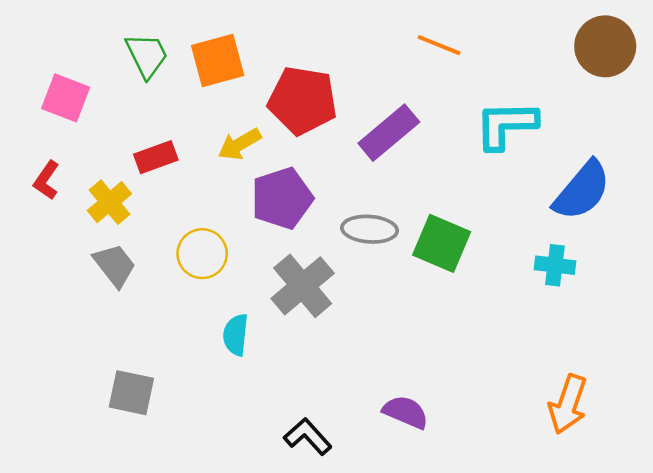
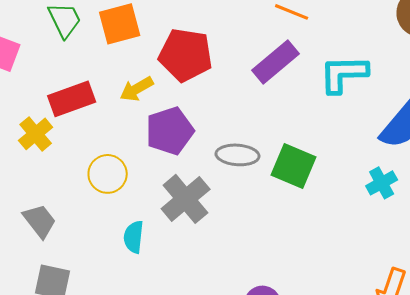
purple rectangle: (389, 133) -> (276, 62), moved
red rectangle: (156, 157) -> (72, 99), size x1.4
gray trapezoid: (115, 265) -> (40, 221), moved
cyan cross: (555, 265) -> (382, 183), turned -36

